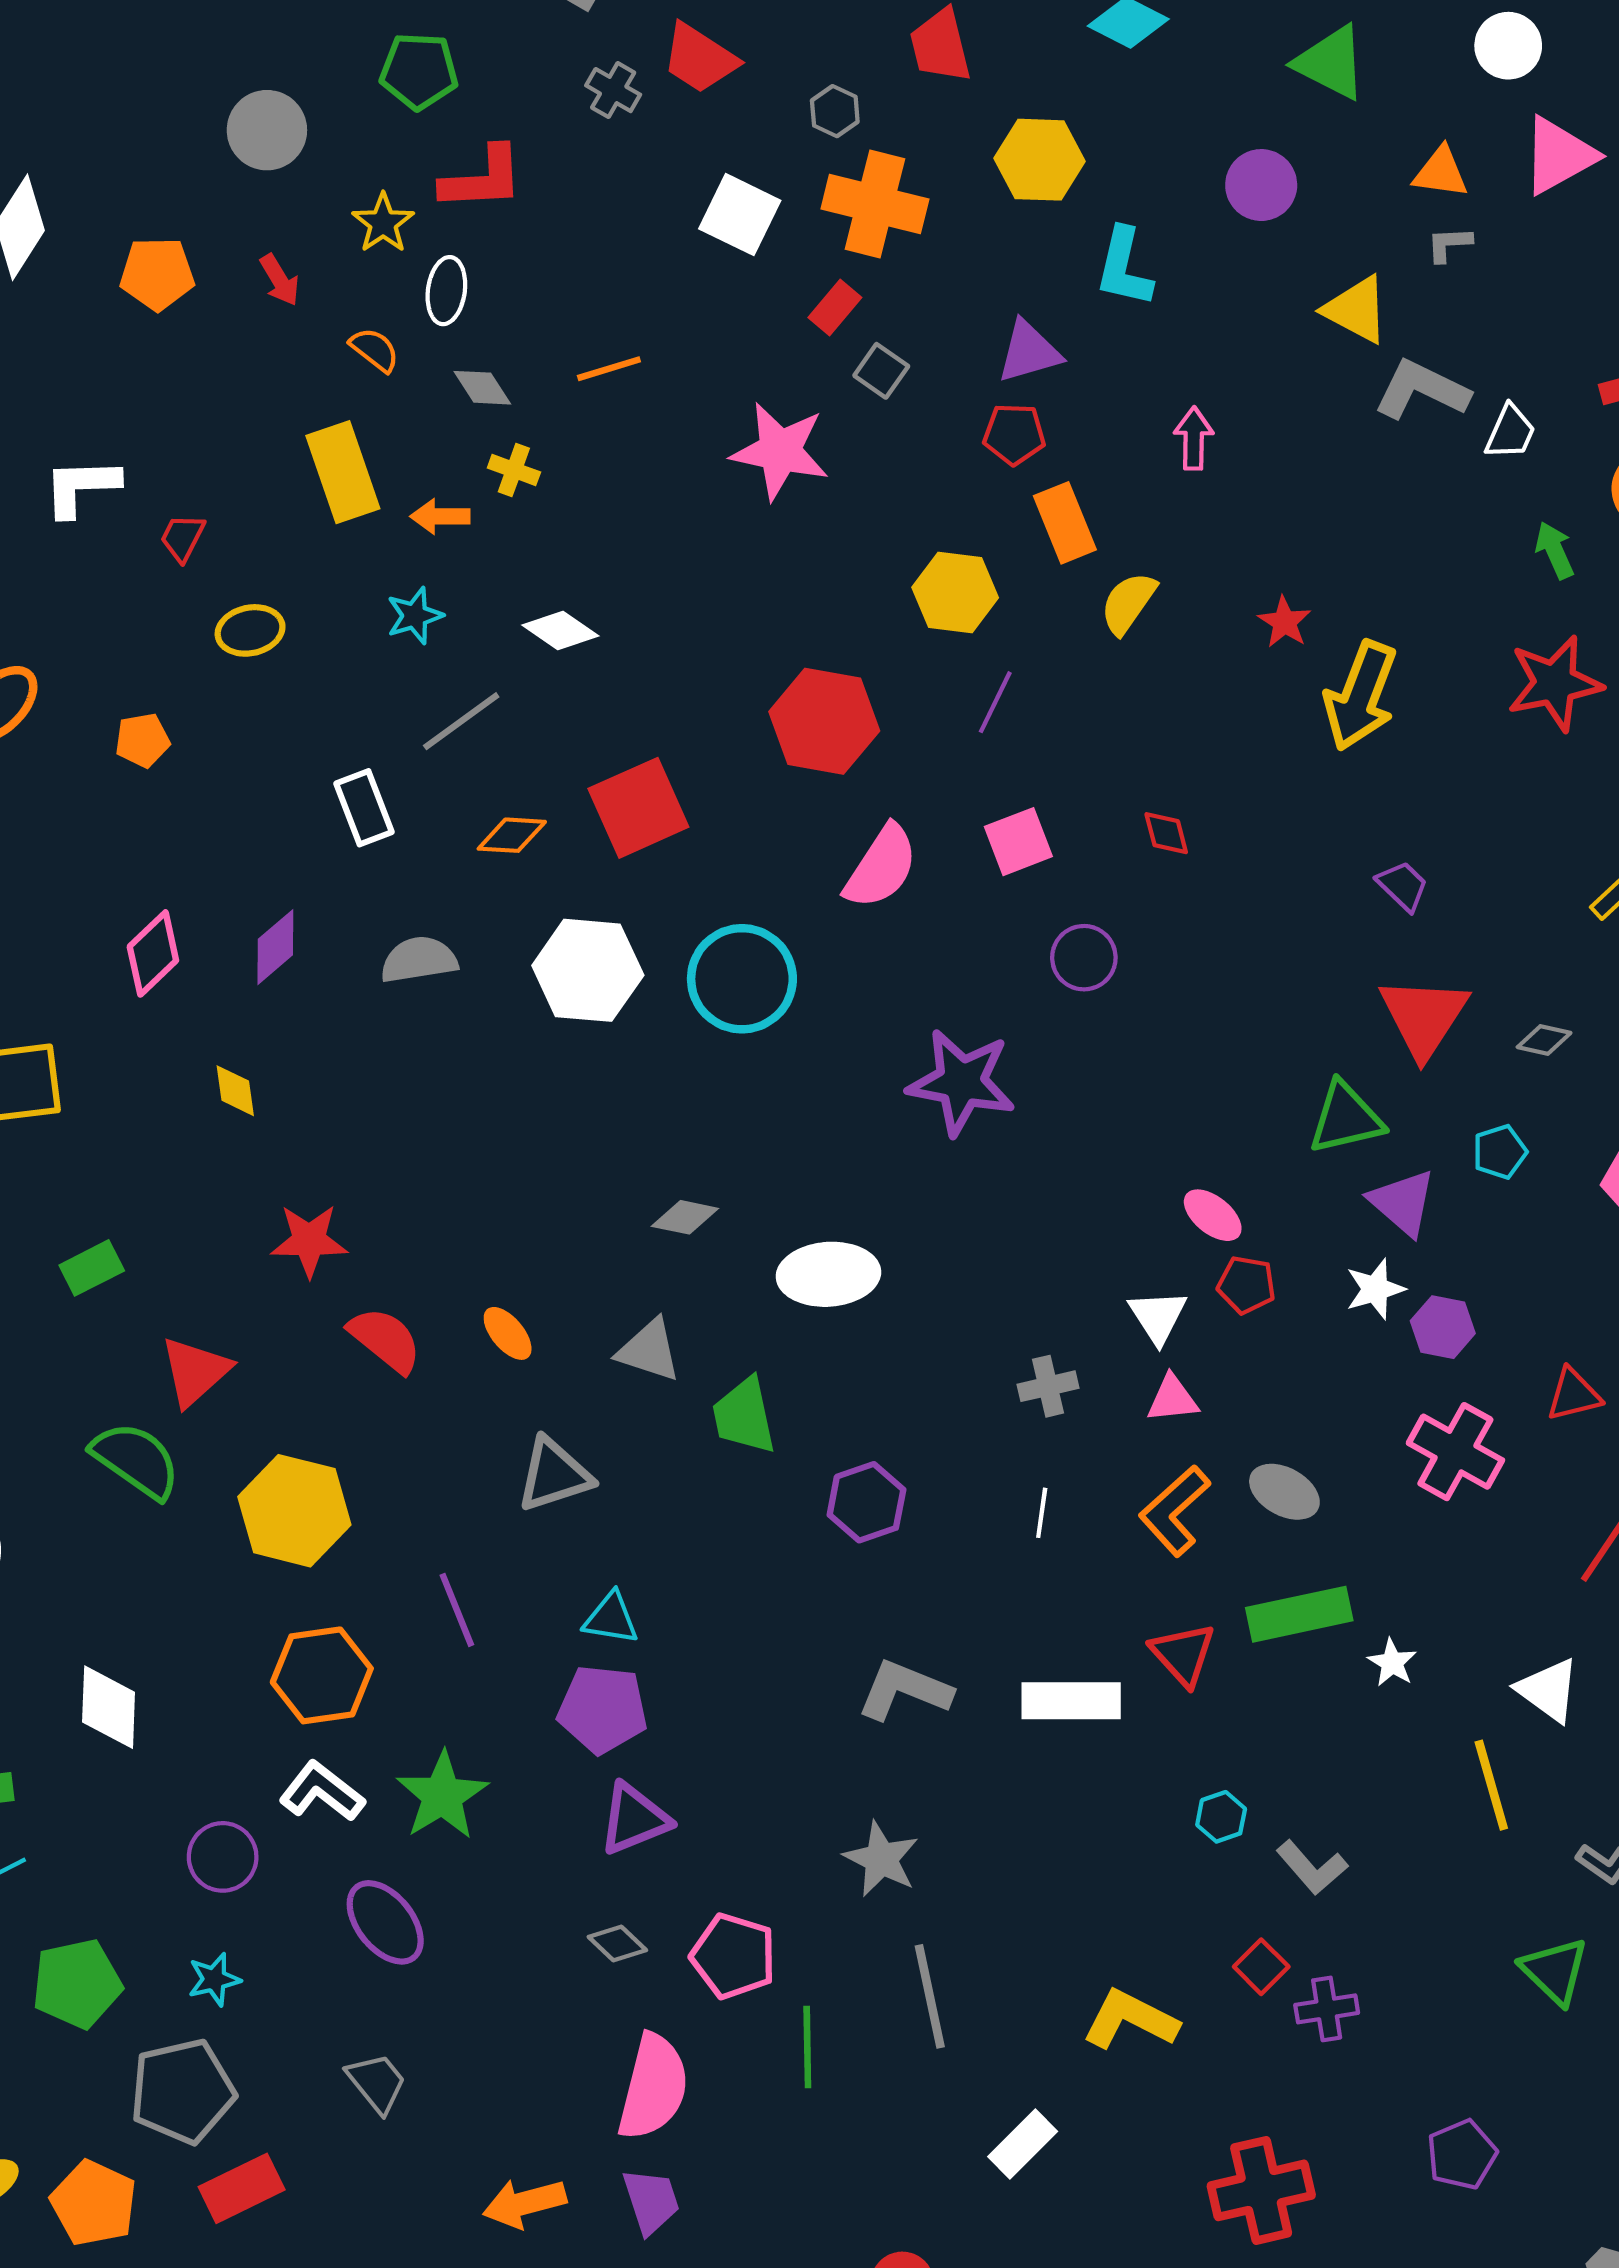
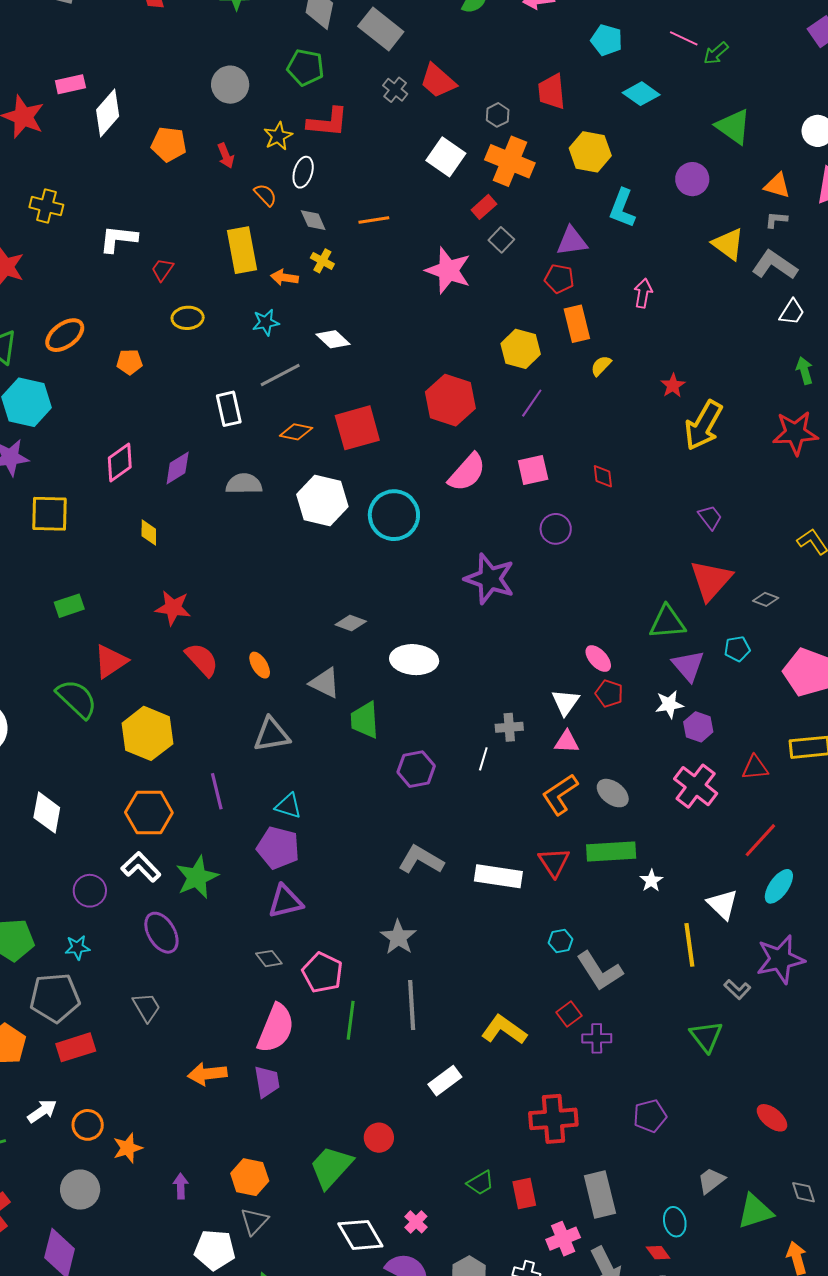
gray L-shape: (1422, 390) -> (775, 265), moved
yellow semicircle: (1128, 603) -> (601, 366), size x0.7
white line: (1042, 1513) -> (483, 759), moved
gray L-shape: (1312, 1867) -> (600, 971), size x1.4

